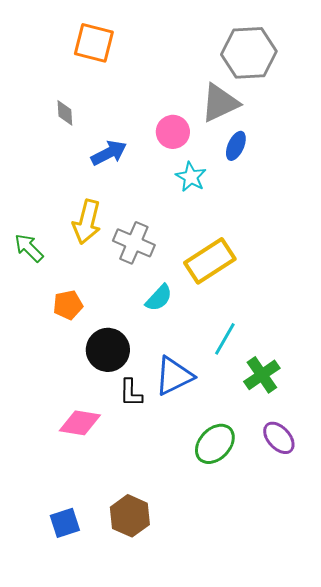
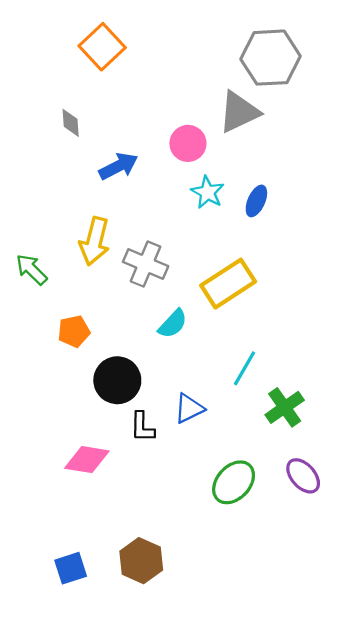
orange square: (94, 43) -> (102, 47), turned 33
blue ellipse: (236, 146) -> (256, 201), moved
blue triangle: (174, 376) -> (189, 408), size x0.7

